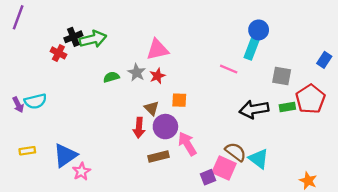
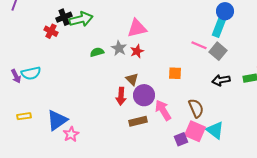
gray square: (282, 76) -> (218, 51), moved, turned 30
orange square: (179, 100) -> (175, 73), moved
black arrow: (254, 109) -> (221, 80), size x0.7
brown semicircle: (236, 152) -> (196, 108), moved, turned 30
cyan triangle: (259, 159) -> (215, 130), moved

